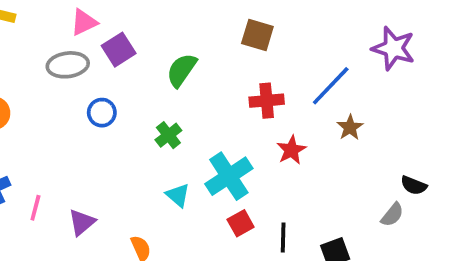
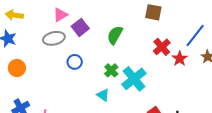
red cross: (267, 101) -> (162, 47), turned -30
red star: (291, 150) -> (180, 59), moved
cyan cross: (229, 176) -> (134, 79), moved
cyan triangle: (178, 195) -> (103, 95), moved

